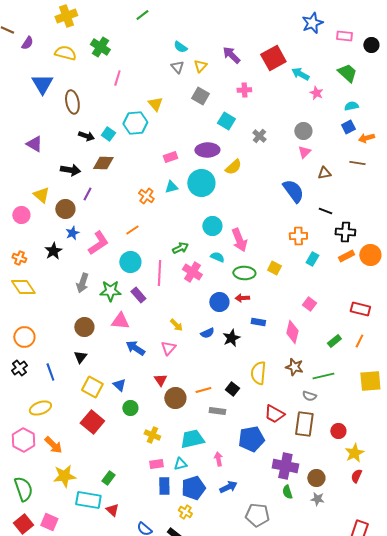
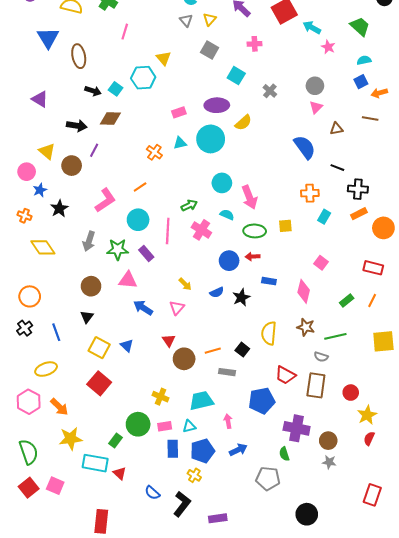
blue star: (72, 233) -> (40, 190), moved
orange circle: (370, 255) -> (383, 228), moved
yellow square: (274, 268) -> (285, 226), turned -32
yellow diamond: (23, 287) -> (43, 247), moved
green circle: (130, 408) -> (138, 424), moved, size x1.5
green semicircle: (287, 492) -> (284, 454), moved

